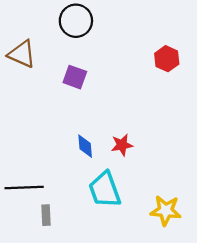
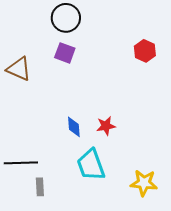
brown triangle: (22, 54) -> (19, 69), moved
purple square: (75, 77) -> (65, 53), moved

